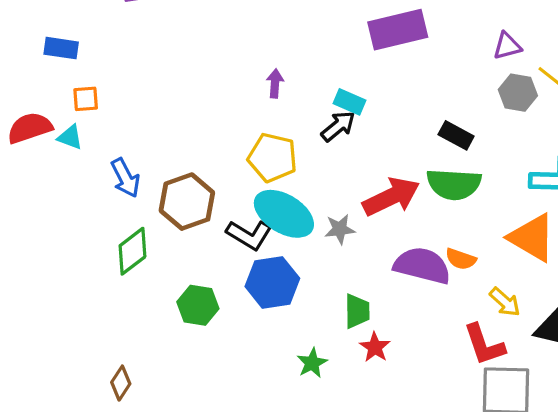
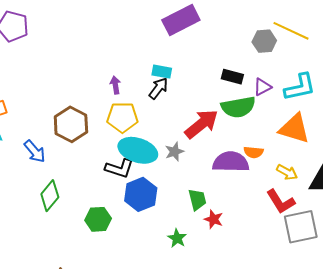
purple triangle: (507, 46) -> (262, 87), moved
purple arrow: (275, 83) -> (115, 85), moved
brown hexagon: (187, 202) -> (71, 124), moved

